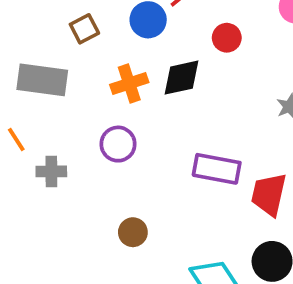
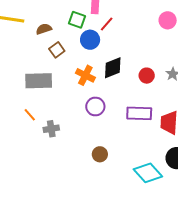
red circle: (227, 38) -> (147, 76), moved
orange cross: (129, 84) -> (85, 75), turned -36
purple circle: (118, 144) -> (95, 106), moved

